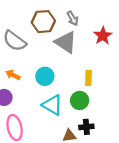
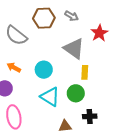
gray arrow: (73, 18) -> (71, 16), turned -32
gray triangle: (66, 42) -> (74, 49), moved
black cross: (86, 127) -> (90, 116), moved

